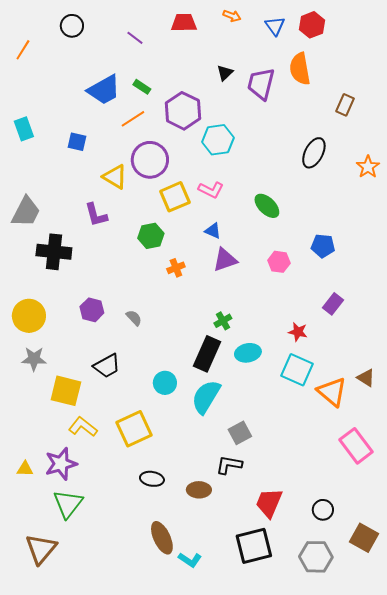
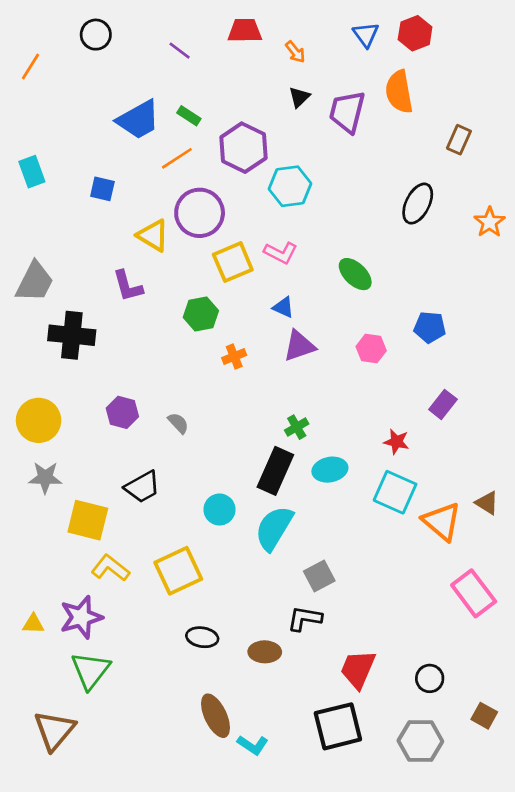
orange arrow: (232, 16) -> (295, 52), moved, turned 30
brown square: (364, 538) -> (484, 716), size x0.7

